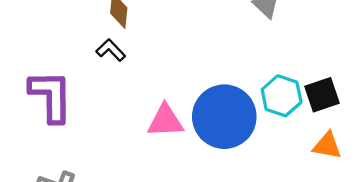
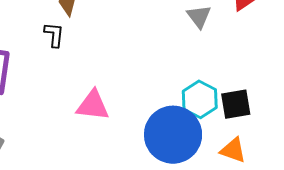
black L-shape: (111, 50) -> (54, 35), turned 40
blue circle: (224, 117) -> (173, 135), moved

